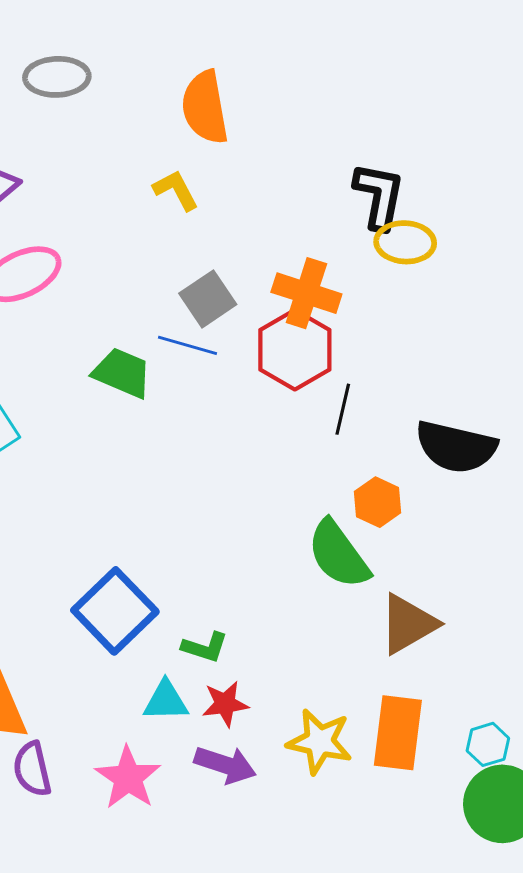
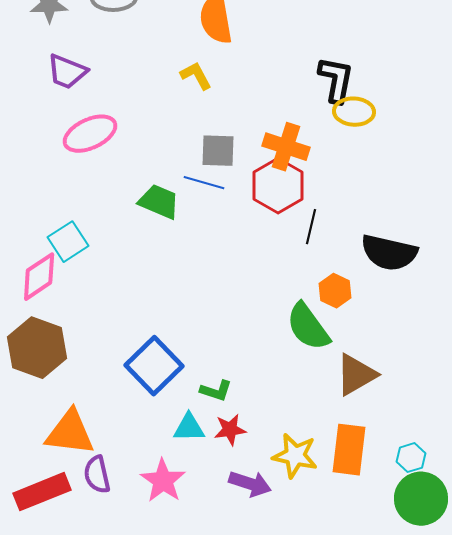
gray square: (208, 299) -> (218, 151), turned 36
purple arrow: (225, 765) -> (250, 484), moved

